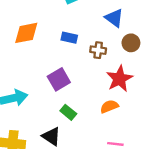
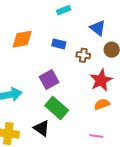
orange semicircle: (109, 106) -> (102, 104), moved
green rectangle: (68, 112) -> (57, 108), size x1.6

